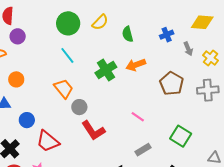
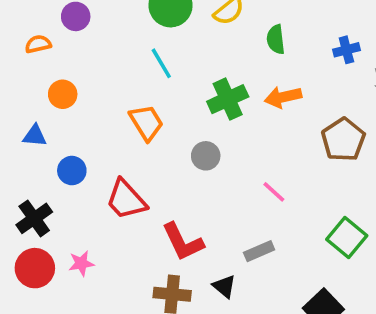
gray circle: (79, 107) -> (206, 156), moved
red L-shape: (93, 131) -> (183, 242), moved
red trapezoid: (48, 141) -> (126, 200), moved
gray rectangle: (143, 150) -> (259, 251), moved

